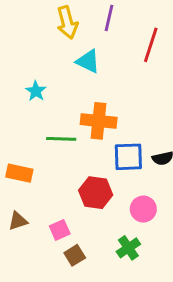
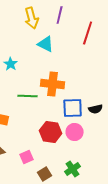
pink circle: (143, 209) -> (75, 132), moved
brown square: (75, 255) -> (45, 174), moved

